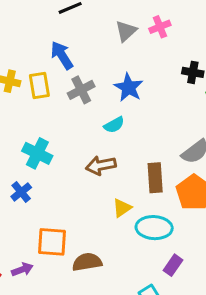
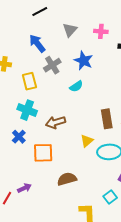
pink cross: (160, 27) -> (101, 31), moved, turned 32
gray triangle: (126, 31) -> (70, 30), moved
yellow rectangle: (39, 85) -> (29, 81), moved
brown arrow: (101, 165) -> (56, 122), moved
orange square: (52, 242) -> (43, 153), moved

